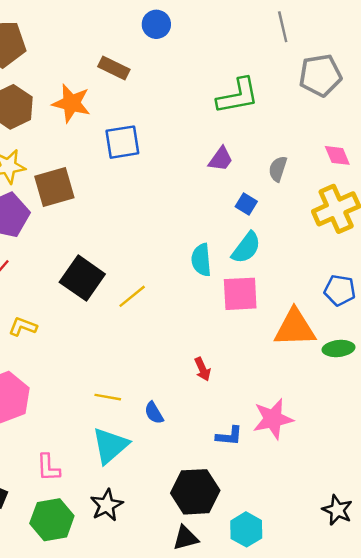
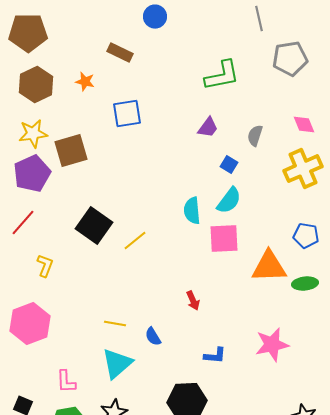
orange star: (71, 103) -> (85, 82), size x0.6
yellow L-shape: (23, 327) -> (45, 266), turned 90
pink star: (273, 419) -> (272, 345), moved

